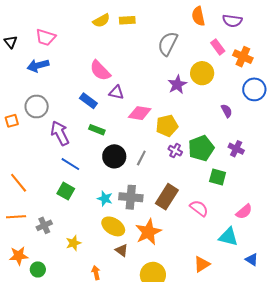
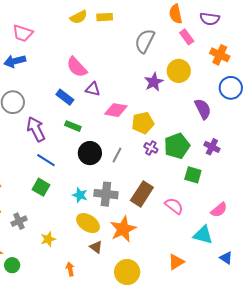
pink rectangle: (218, 47) -> (187, 37), moved
purple semicircle: (227, 111) -> (203, 109), size x1.5

